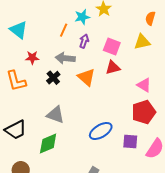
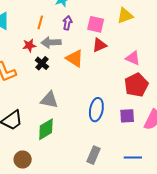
orange line: (64, 30) -> (40, 22), moved
red star: (32, 58) -> (29, 45), moved
blue ellipse: (101, 131) -> (96, 110), turned -40

